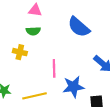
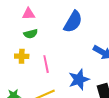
blue semicircle: (79, 27) -> (73, 22), turned -90
pink line: (54, 68) -> (46, 64), moved

